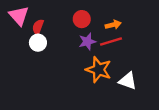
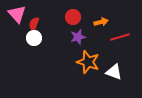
red line: (111, 42) -> (120, 37), moved

